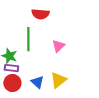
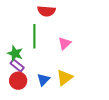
purple rectangle: (11, 68) -> (17, 66), turned 32
blue triangle: (37, 82) -> (43, 80), turned 32

